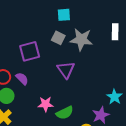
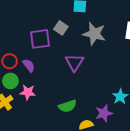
gray square: (58, 38) -> (61, 28), moved
pink star: (46, 104) -> (28, 92), moved

